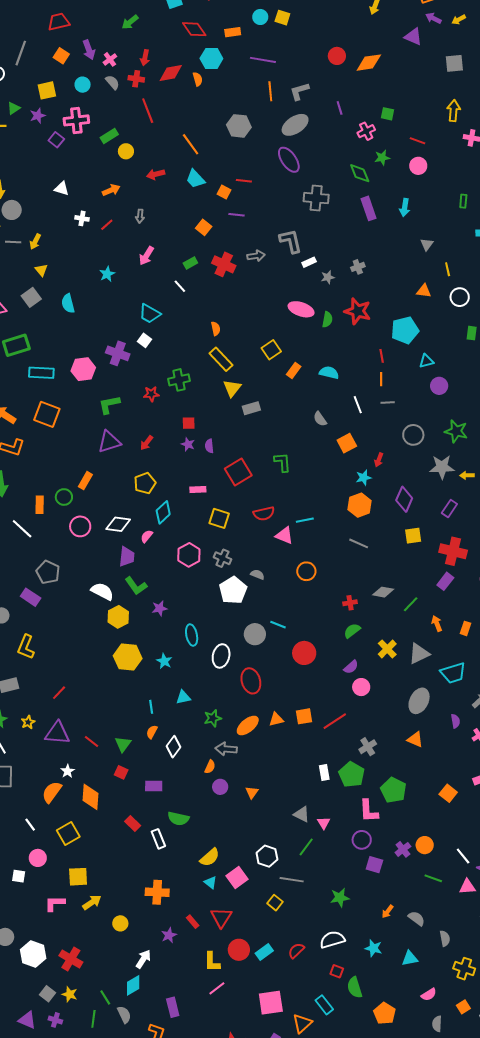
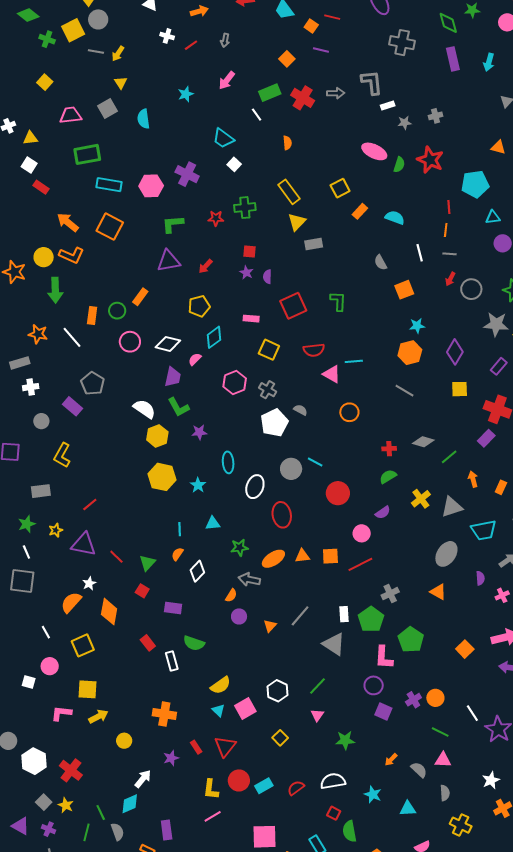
green rectangle: (190, 263) -> (270, 93), size x1.5
orange semicircle: (216, 329) -> (287, 143), moved
white square: (145, 340) -> (234, 164), moved
red arrow: (379, 460) -> (450, 279), moved
pink circle: (361, 687) -> (362, 533), moved
gray triangle: (302, 814) -> (334, 644), moved, size x1.4
pink triangle: (324, 823) -> (317, 715), moved
gray line: (292, 880) -> (300, 616), moved, turned -65
pink triangle: (467, 887) -> (443, 760), moved

